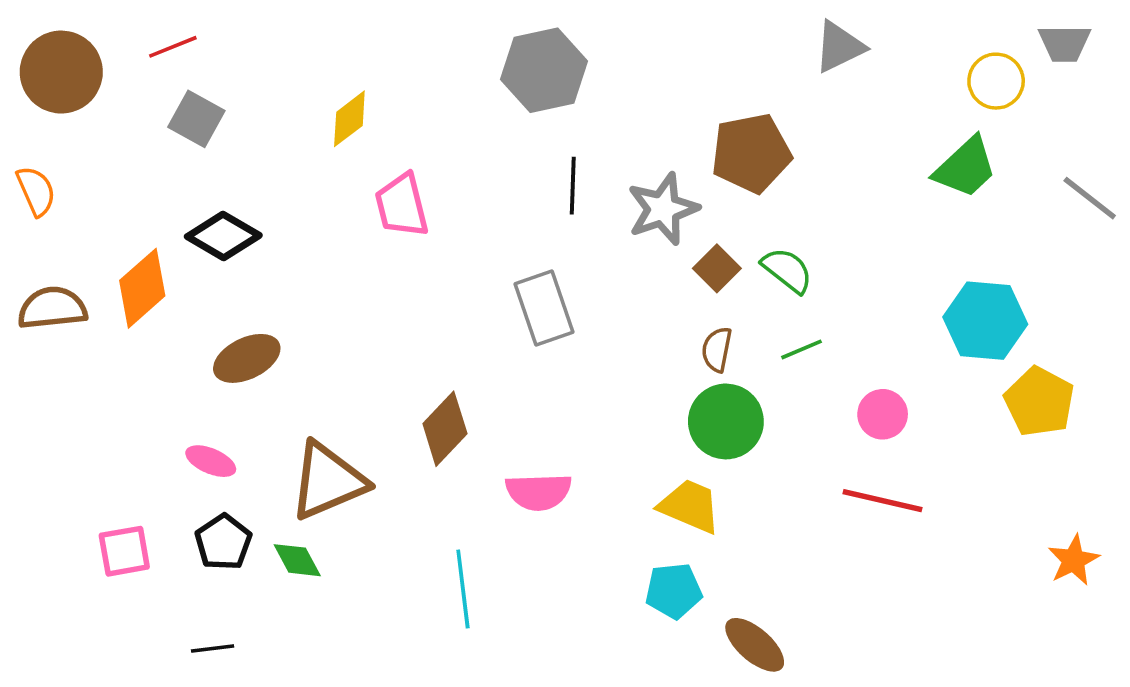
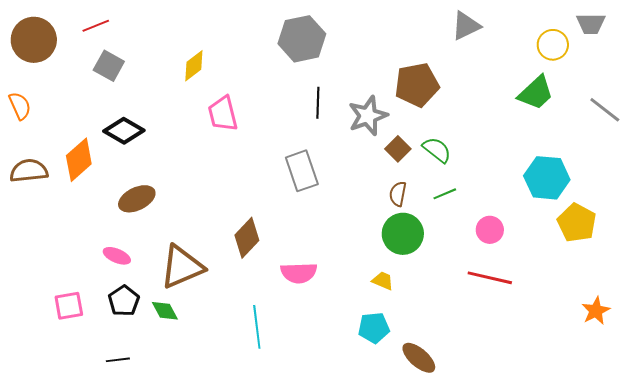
yellow trapezoid: (690, 506) -> (383, 281), size x0.6

